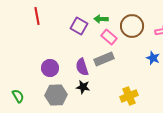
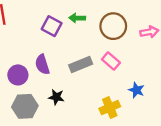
pink rectangle: (109, 37) -> (111, 61), moved
blue star: (153, 58) -> (136, 90), moved
purple semicircle: (82, 67) -> (42, 64), moved

